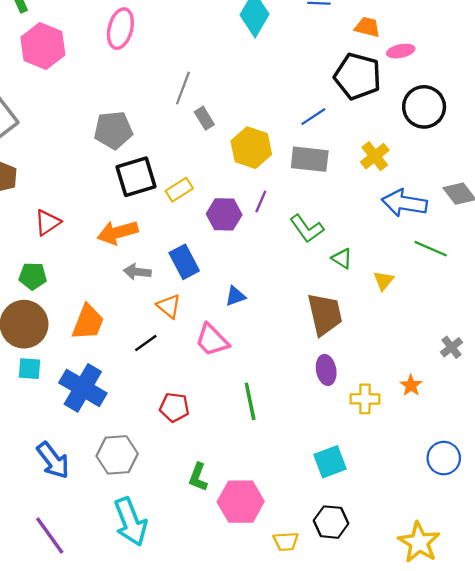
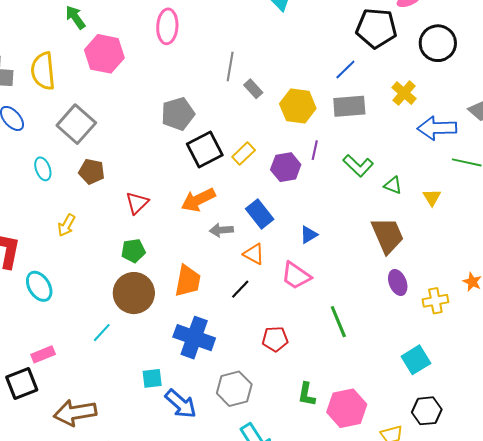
cyan square: (30, 369) -> (152, 378), moved

